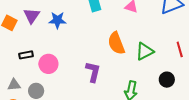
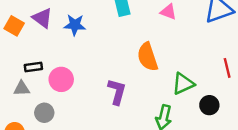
purple triangle: (32, 16) -> (42, 18), turned -30
green triangle: (145, 51) -> (183, 84), moved
gray triangle: (14, 85) -> (22, 88), moved

